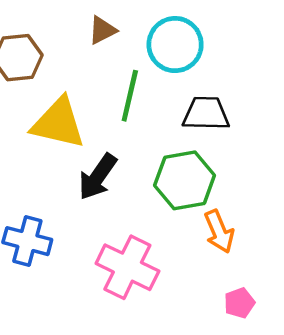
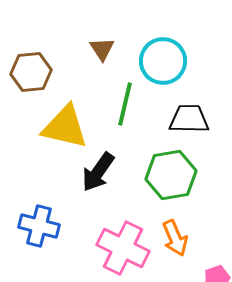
brown triangle: (102, 30) -> (102, 49), turned -36
orange arrow: (219, 232) -> (175, 238), moved

